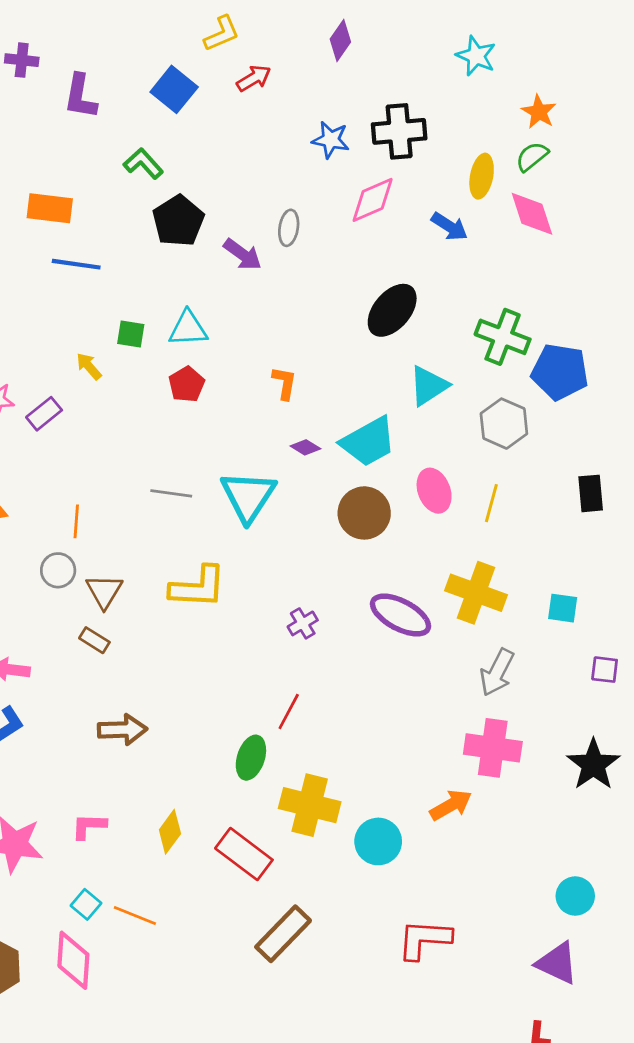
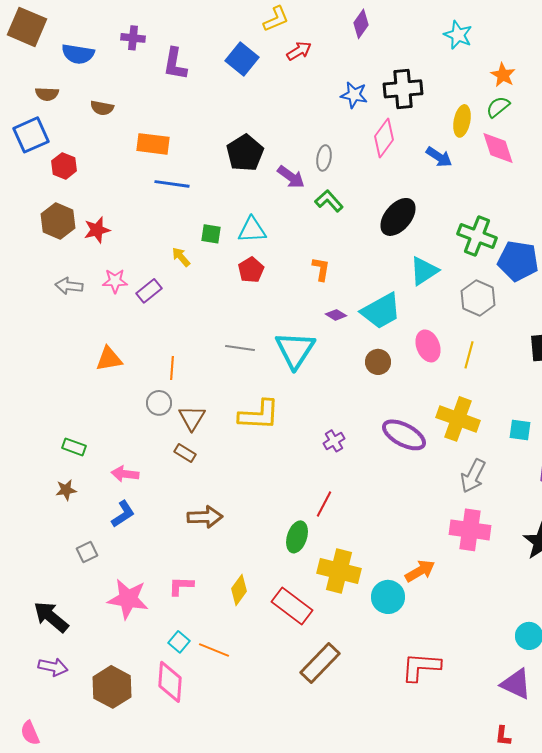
green L-shape: (143, 164) -> (329, 201), moved
pink diamond: (373, 200) -> (384, 138), turned -30
brown circle: (364, 513) -> (378, 362), size x0.7
orange arrow: (451, 805) -> (420, 571), moved

